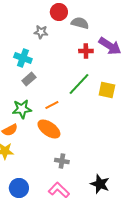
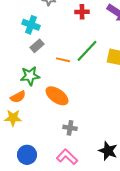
red cross: (86, 51) -> (82, 12), moved
orange line: (52, 105) -> (63, 60), moved, turned 40

